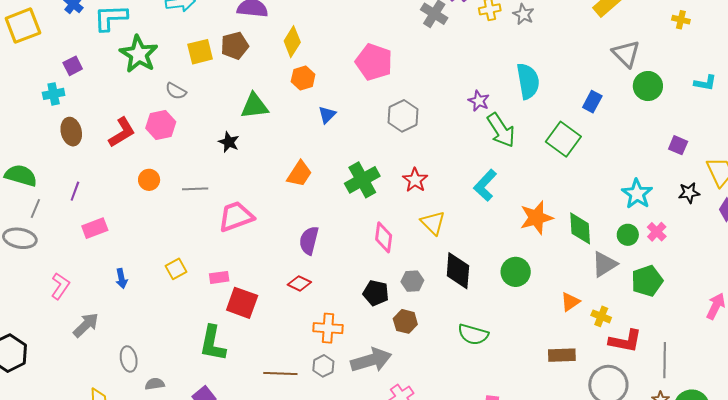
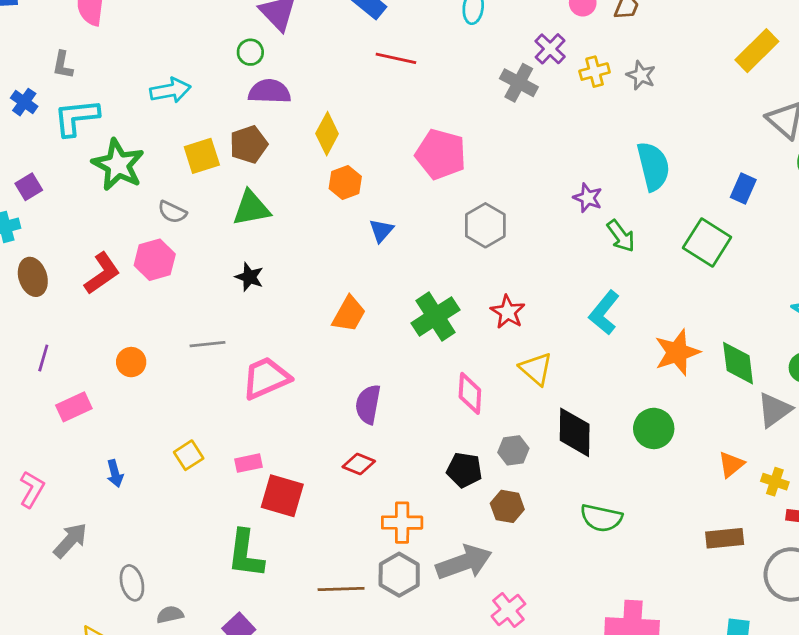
green triangle: (254, 106) -> (251, 208), moved
green arrow: (501, 130) -> (621, 236), size x0.7
orange circle: (149, 180) -> (131, 362), moved
gray hexagon: (323, 366) -> (399, 575), size x1.4

